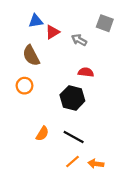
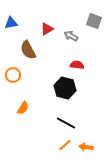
blue triangle: (36, 21) -> (11, 23), moved
orange circle: (24, 86) -> (13, 75), moved
orange semicircle: (42, 134) -> (23, 108), moved

